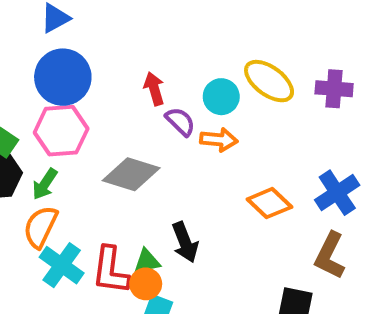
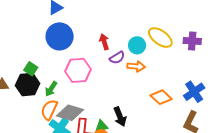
purple semicircle: (180, 122) -> (117, 58), turned 105
pink hexagon: (61, 131) -> (78, 70), moved
gray diamond: (131, 174) -> (70, 113), moved

